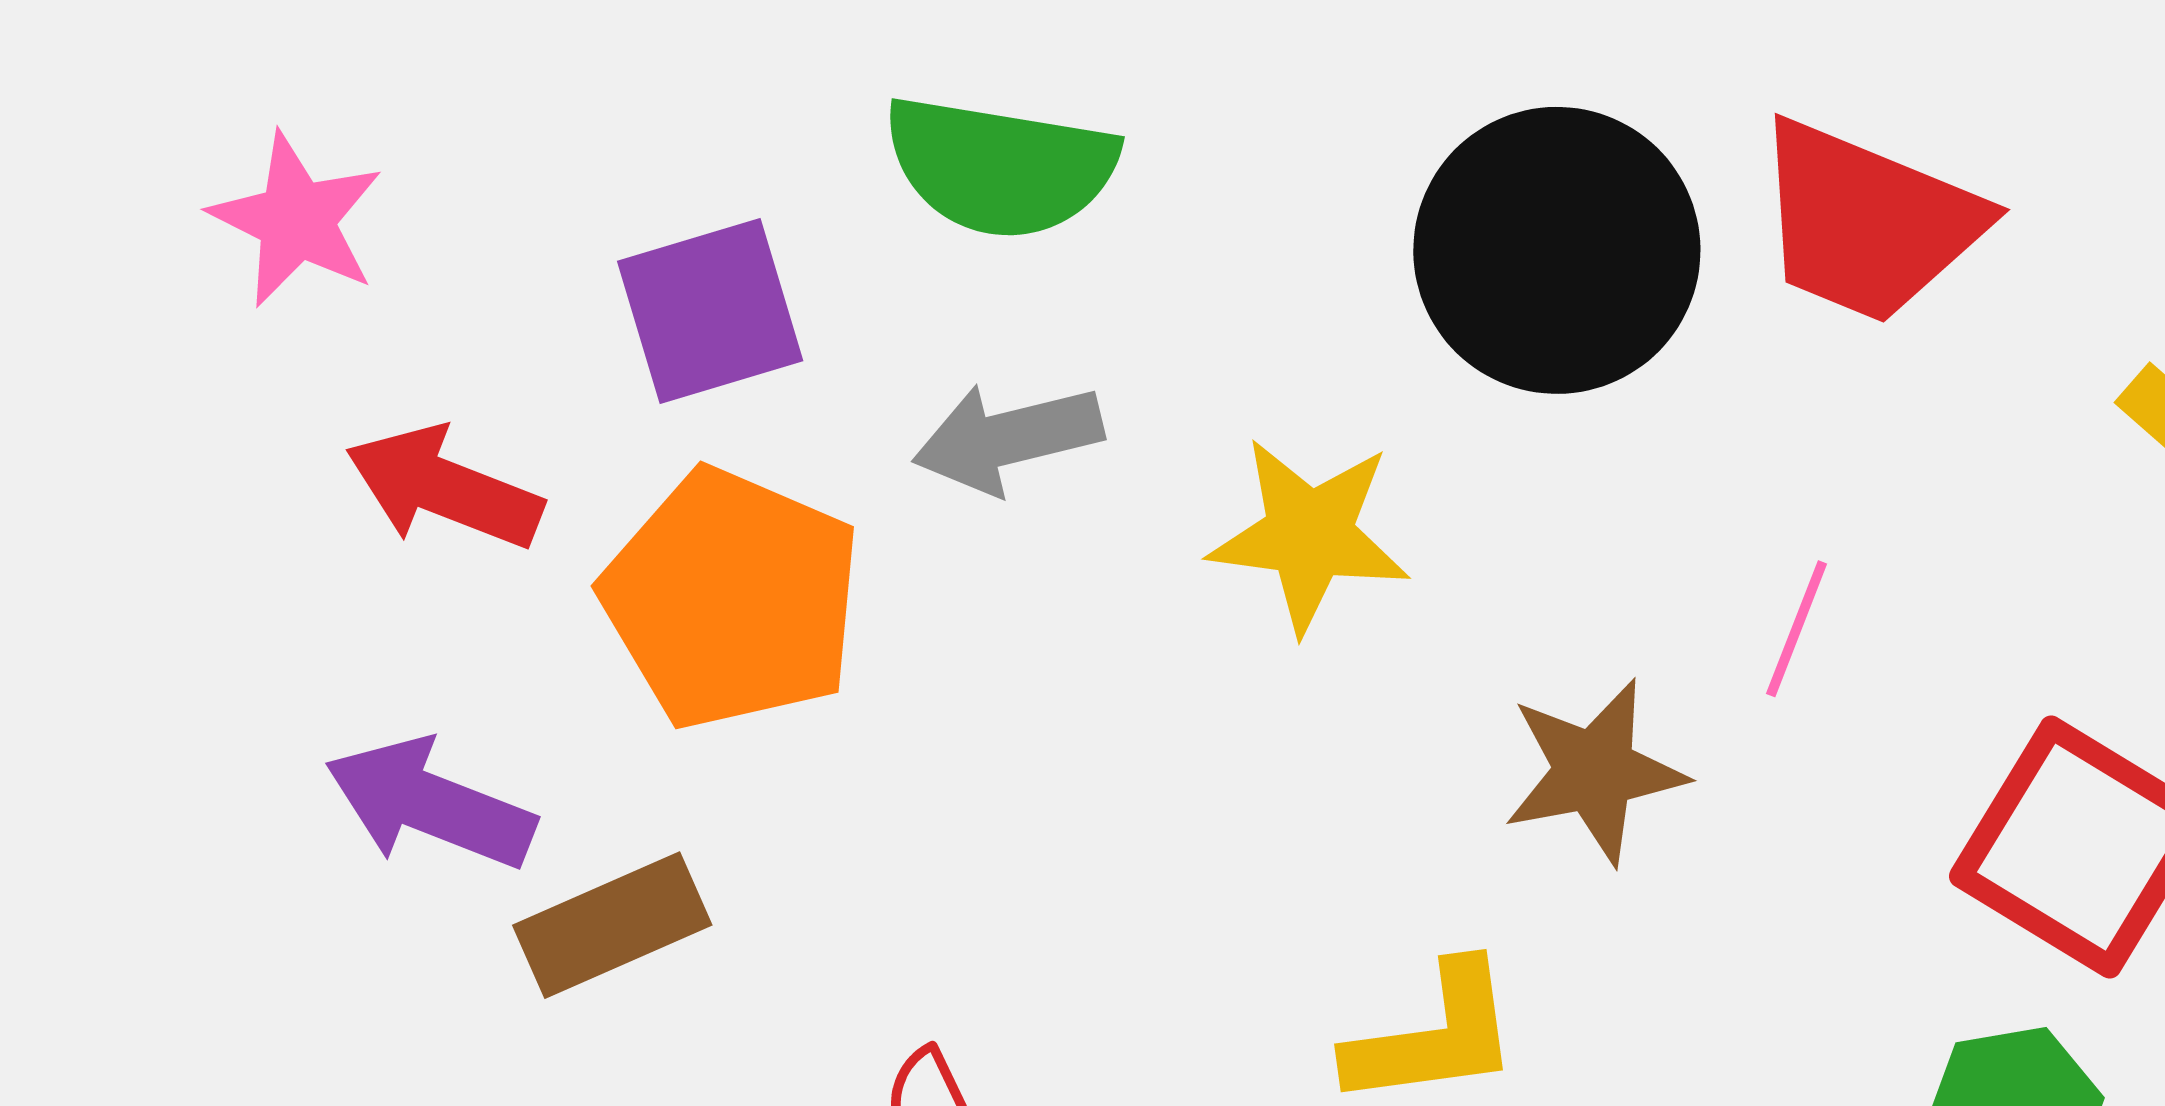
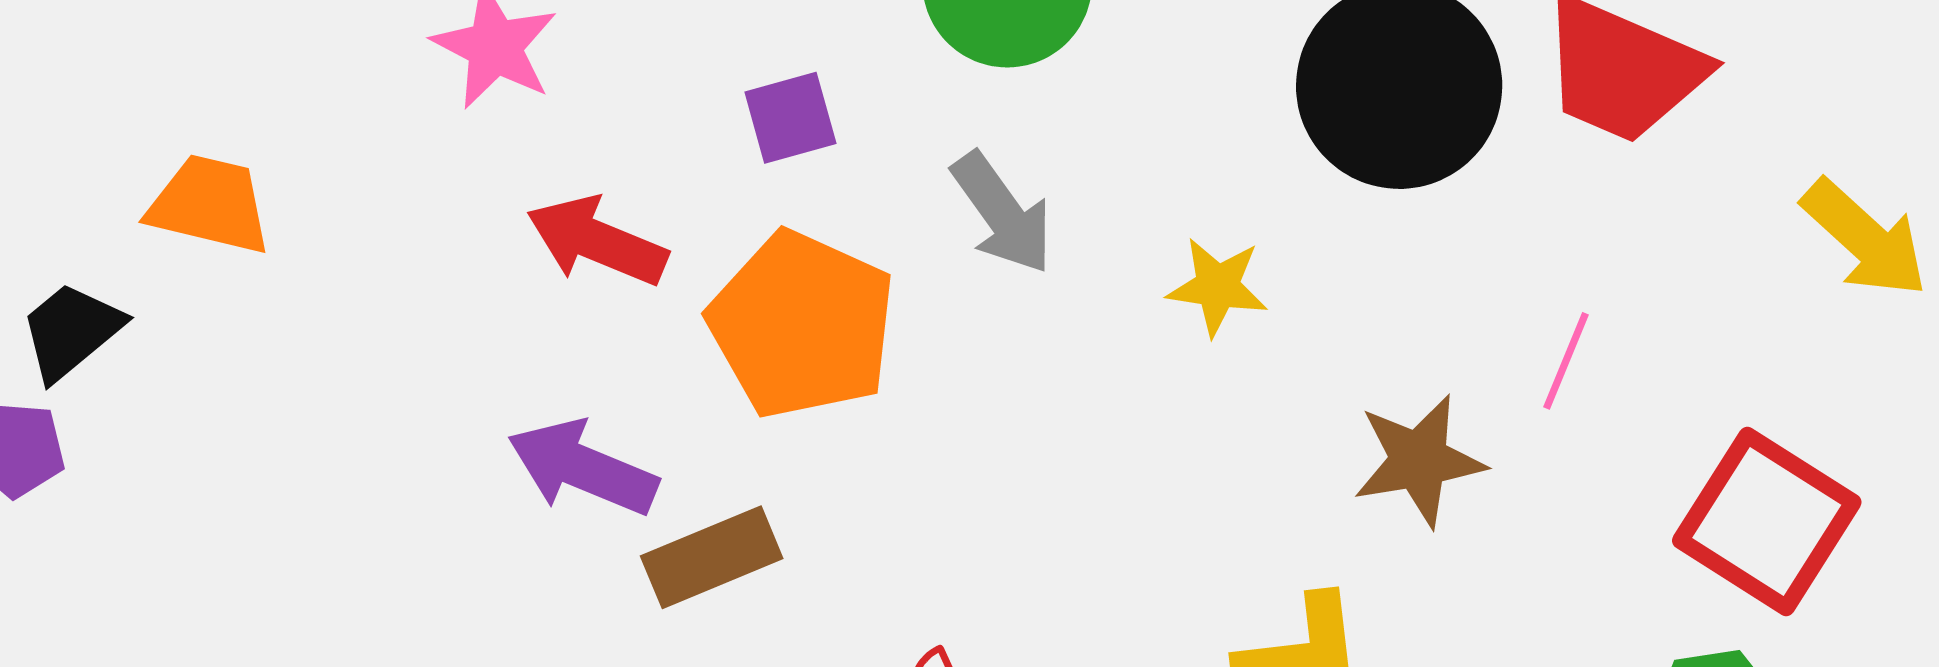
purple square: (710, 311) -> (790, 118), size x0.7
gray arrow: (1008, 438) -> (1002, 213), turned -113
yellow star: (1309, 535) -> (1217, 287), size x0.7

